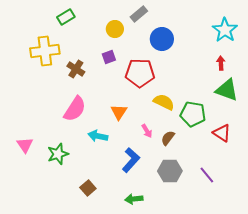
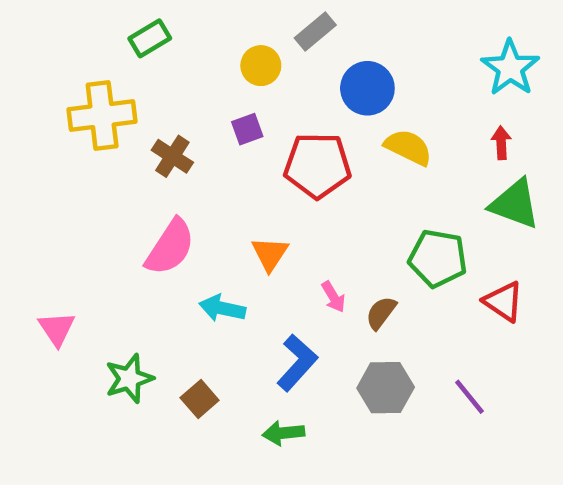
yellow semicircle: (164, 102) -> (408, 147), moved
green star: (58, 154) -> (129, 379), moved
brown square: (88, 188) -> (200, 399), moved
green arrow: (134, 199) -> (283, 433), moved

